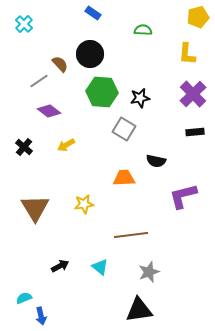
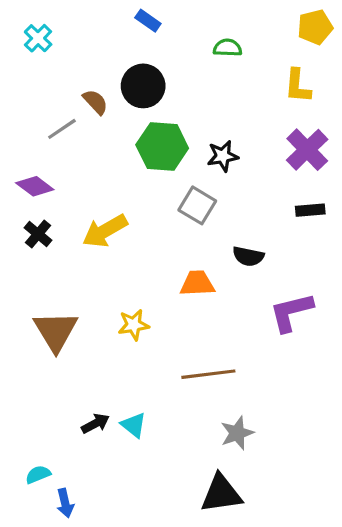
purple diamond: (49, 111) -> (35, 186), moved
yellow arrow: (66, 145) -> (105, 231), size x1.6
cyan triangle: (100, 267) -> (134, 425), moved

